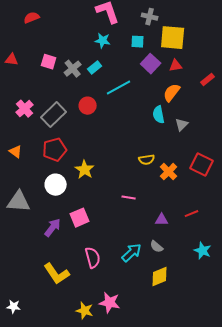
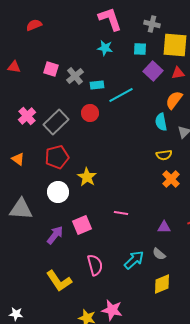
cyan rectangle: (95, 68) -> (97, 85), moved, turned 32
yellow semicircle: (147, 160) -> (164, 155), moved
pink line: (129, 198) -> (121, 213), moved

